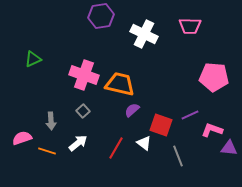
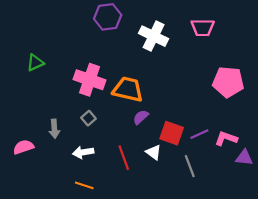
purple line: (190, 115) -> (199, 134), moved
white arrow: (78, 143) -> (83, 152), turned -150
red line: (116, 148) -> (124, 158), turned -50
orange line: (47, 151) -> (84, 185), moved

